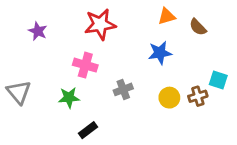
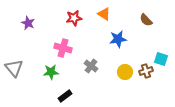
orange triangle: (167, 16) -> (104, 14), moved, turned 48
red star: (100, 24) -> (74, 18), size x0.7
gray cross: (123, 89) -> (91, 66), turned -32

